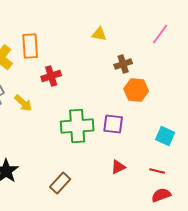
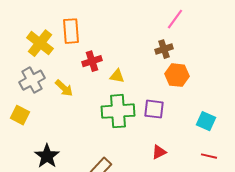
yellow triangle: (99, 34) -> (117, 76), moved
pink line: (160, 34) -> (175, 19), moved
red line: (157, 171) -> (209, 156), moved

